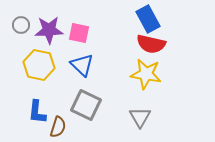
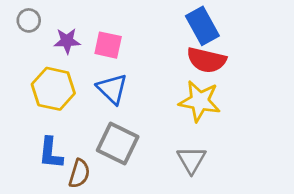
gray circle: (21, 25) -> (29, 20), moved
purple star: (49, 30) -> (67, 41), size x0.7

